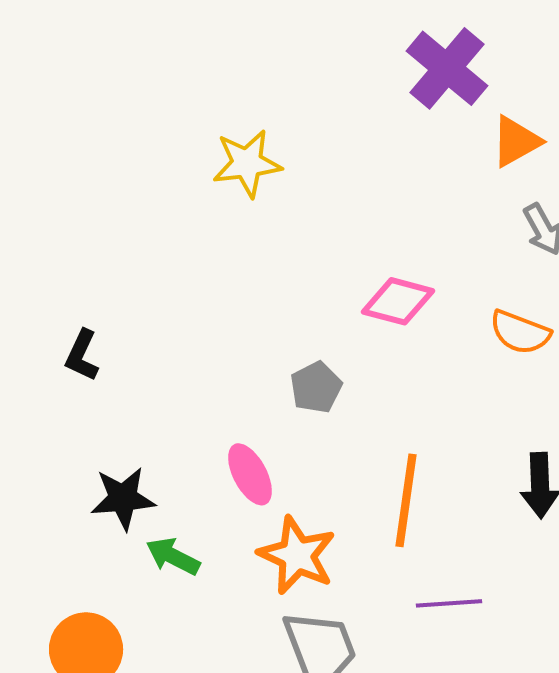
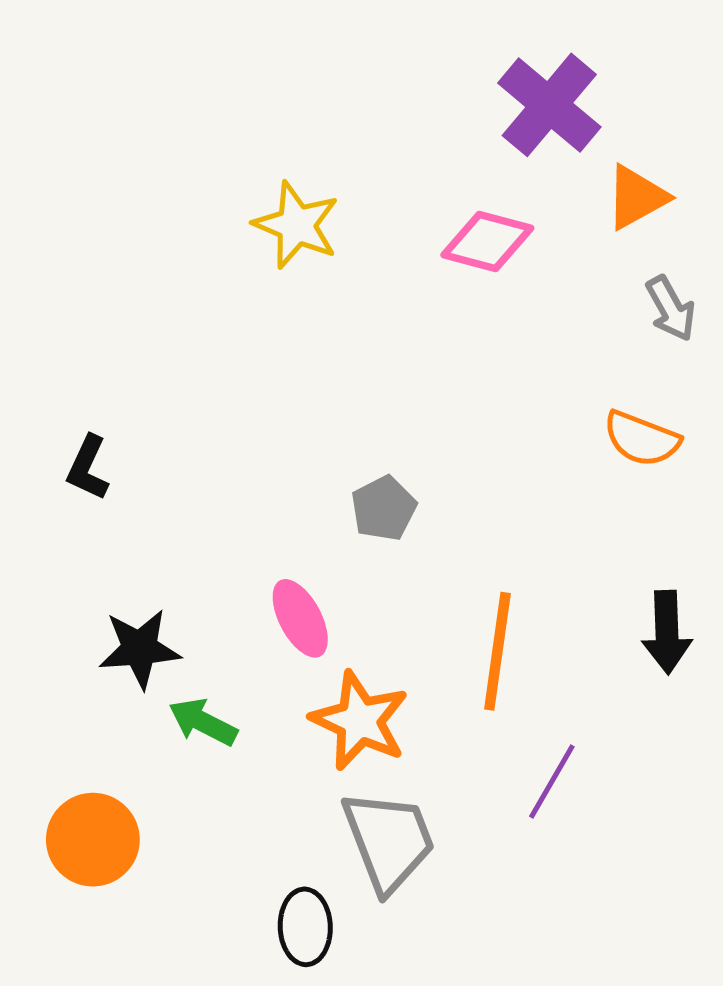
yellow star: (247, 163) -> (296, 225), turned 30
pink diamond: (398, 301) -> (487, 242), moved
purple line: (449, 603) -> (552, 781), turned -56

